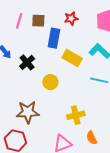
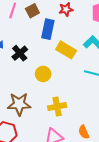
brown square: (38, 21) -> (32, 11), turned -32
yellow cross: (76, 115) -> (57, 107), moved

